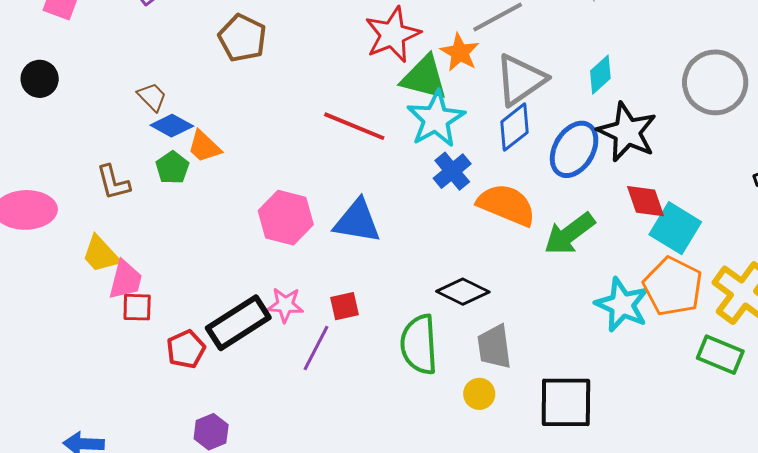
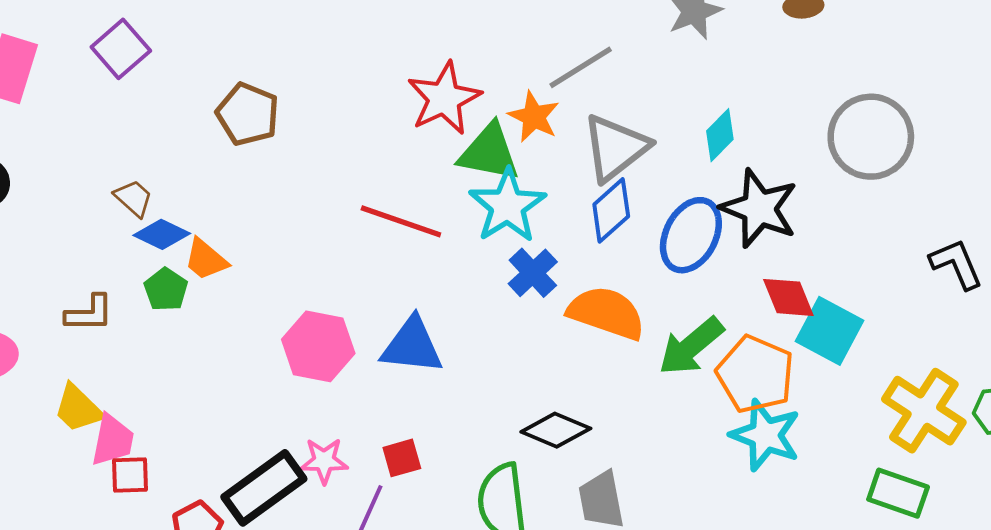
brown L-shape: (113, 182) -> (89, 313), turned -72
orange pentagon: (673, 286) -> (755, 374), moved

